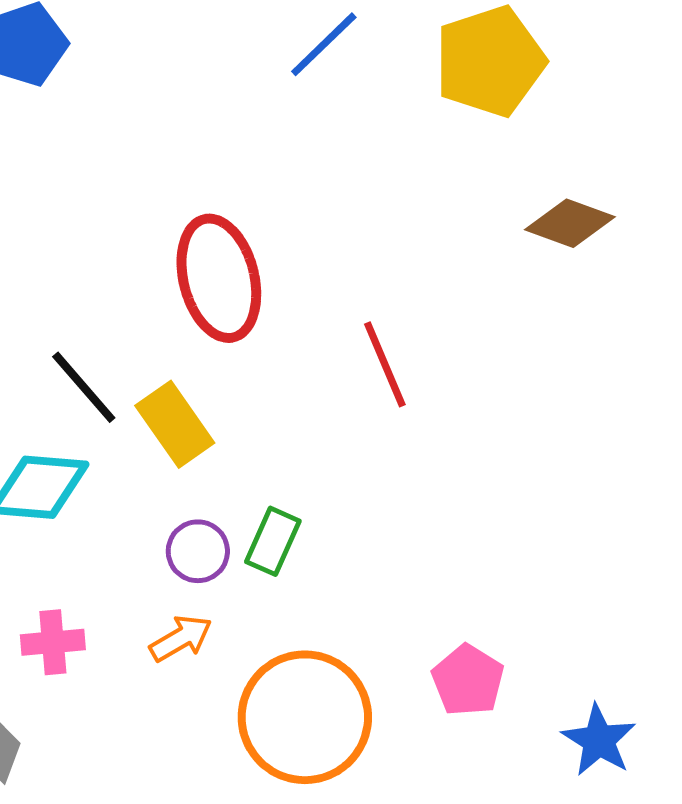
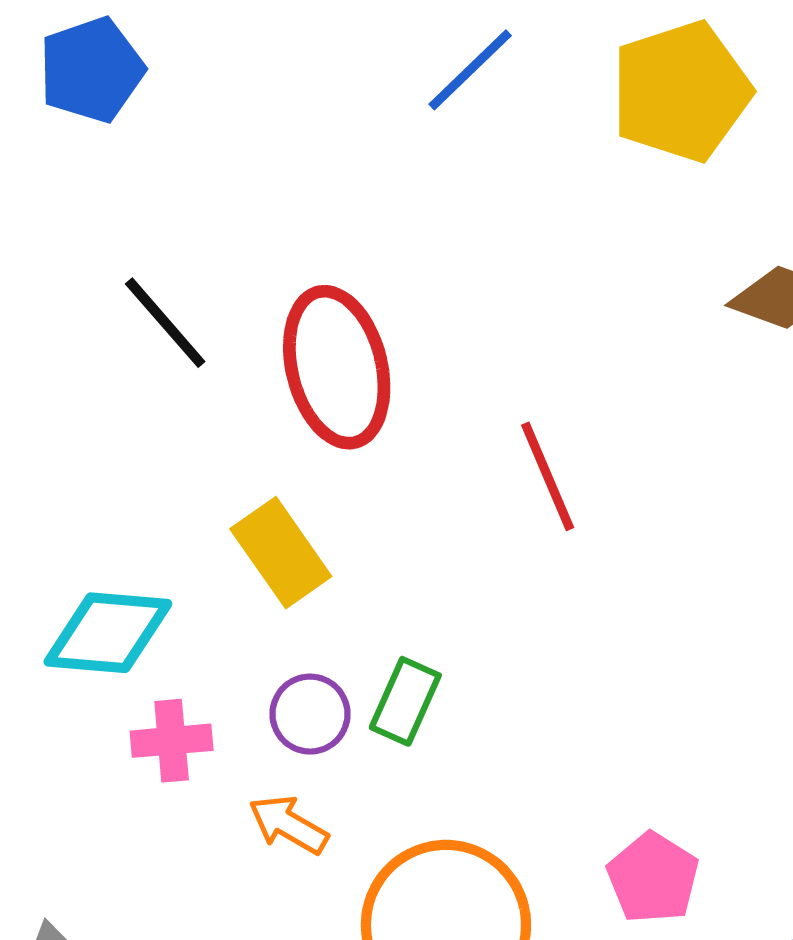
black line: (84, 387) -> (165, 323), moved
orange arrow: (181, 638) -> (288, 825), turned -120
pink cross: (53, 642) -> (172, 741), moved

